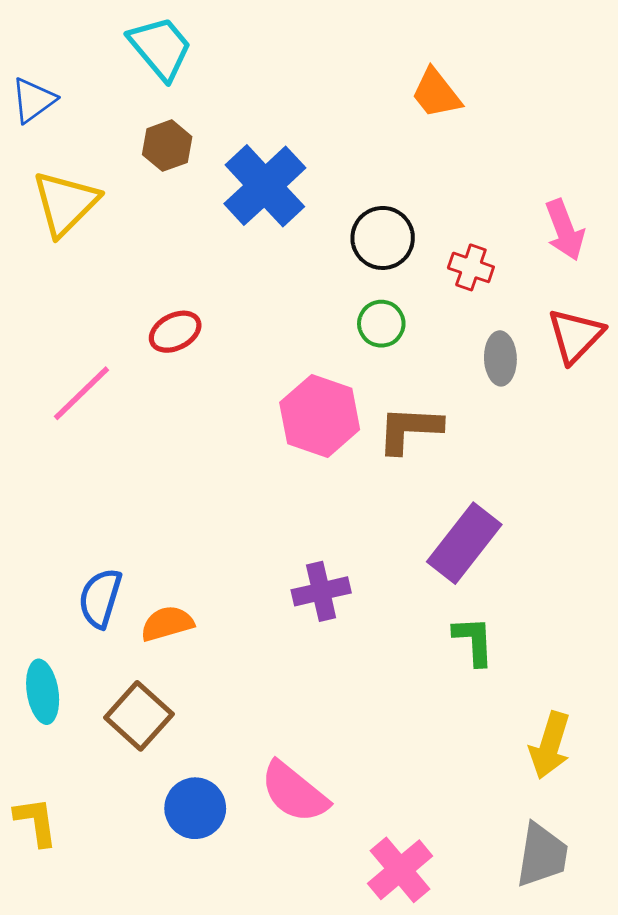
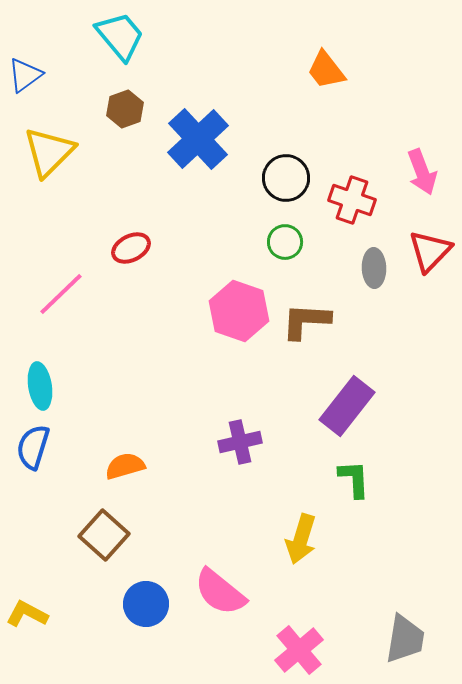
red cross: (471, 267) -> (352, 200), size x1.4
blue semicircle: (100, 598) -> (33, 447), moved
cyan ellipse: (43, 692) -> (40, 386), moved
yellow arrow: (550, 745) -> (301, 539), moved
yellow L-shape: (36, 822) -> (27, 614), turned -54

